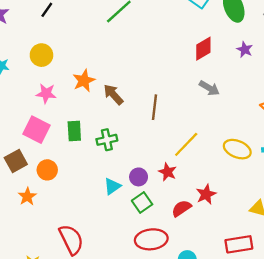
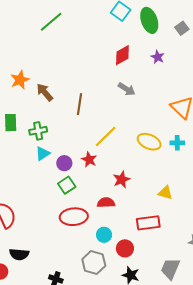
cyan triangle: (112, 186) -> (43, 154), moved
red semicircle: (181, 208) -> (106, 203), moved, turned 30

